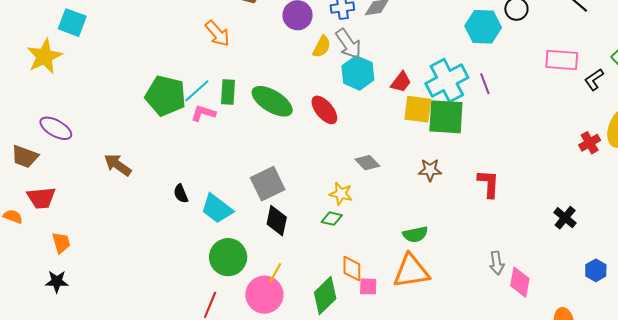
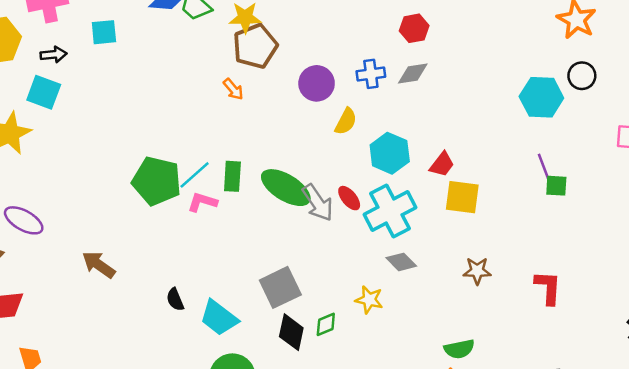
orange arrow: (217, 33) -> (233, 89), moved, size x0.7
gray arrow: (349, 44) -> (318, 203), moved
cyan cross: (447, 81) -> (390, 211), moved
red ellipse: (324, 110) -> (349, 198), size x0.7
green square: (446, 117) -> (556, 186), moved, size x0.5
green diamond: (332, 219) -> (326, 324), moved, turned -35

